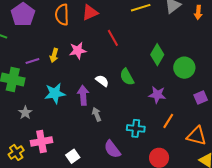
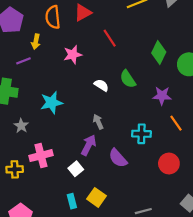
yellow arrow: (54, 55) -> (36, 42), moved
purple line: (32, 61) -> (23, 61), moved
purple arrow: (83, 95) -> (89, 145), moved, turned 36
orange line: (168, 121) -> (176, 123), turned -63
yellow cross: (16, 152) -> (15, 169), turned 35

